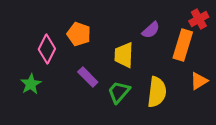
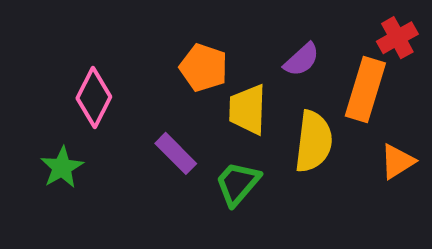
orange pentagon: (79, 34) -> (204, 68), moved
yellow semicircle: (157, 92) -> (314, 141), moved

